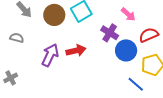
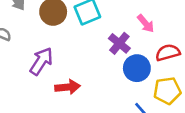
red arrow: (76, 51) -> (68, 87), moved

